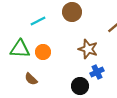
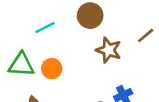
brown star: (88, 49) -> (109, 50), moved

